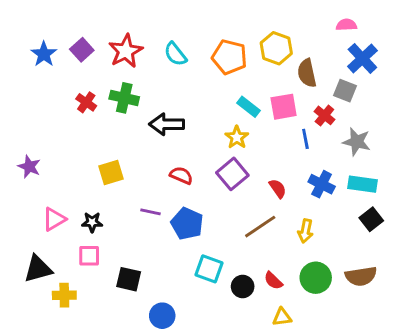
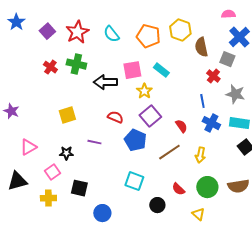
blue star: (44, 54) -> (16, 22), moved
pink square: (284, 107) -> (132, 70), moved
yellow star: (237, 137) -> (144, 91), moved
blue line: (305, 139) -> (202, 101), moved
black star: (92, 222) -> (66, 153), moved
blue pentagon: (187, 224) -> (135, 140), moved
pink square: (89, 256) -> (52, 172), turned -35
black circle: (243, 286) -> (157, 205), moved
yellow cross: (64, 295) -> (48, 198), moved
yellow triangle: (282, 317) -> (198, 214), moved, turned 48

